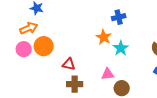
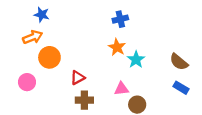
blue cross: (119, 17) -> (120, 19), moved
pink circle: (24, 49) -> (27, 82), moved
red triangle: (69, 64) -> (78, 78), turned -40

